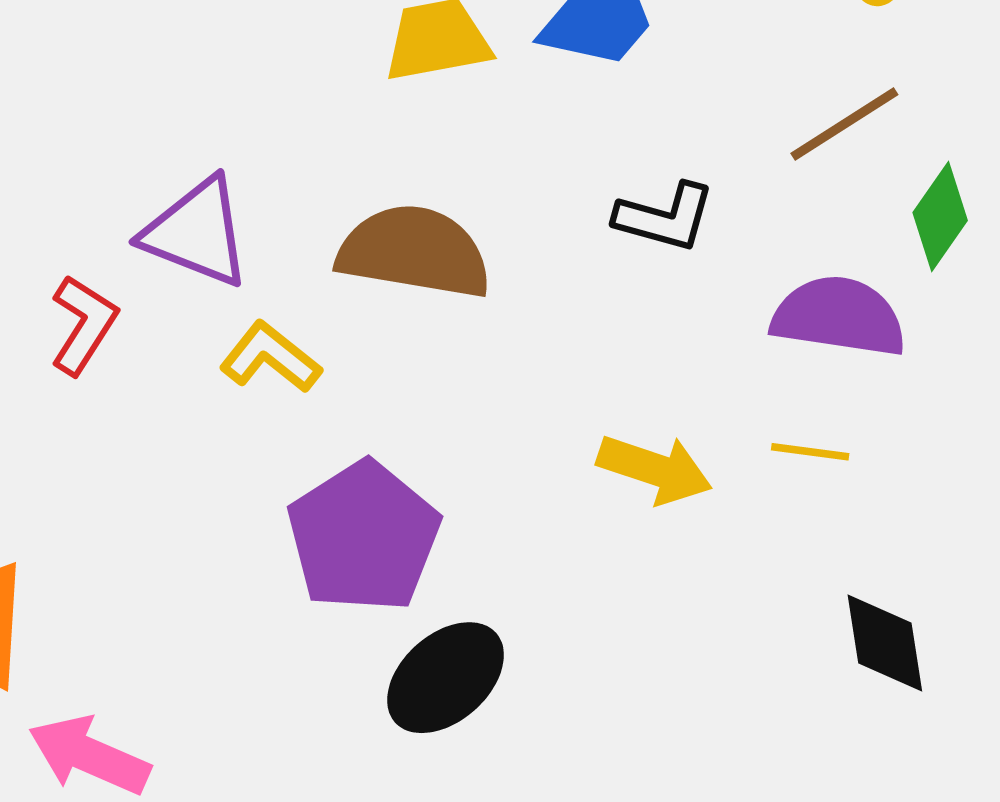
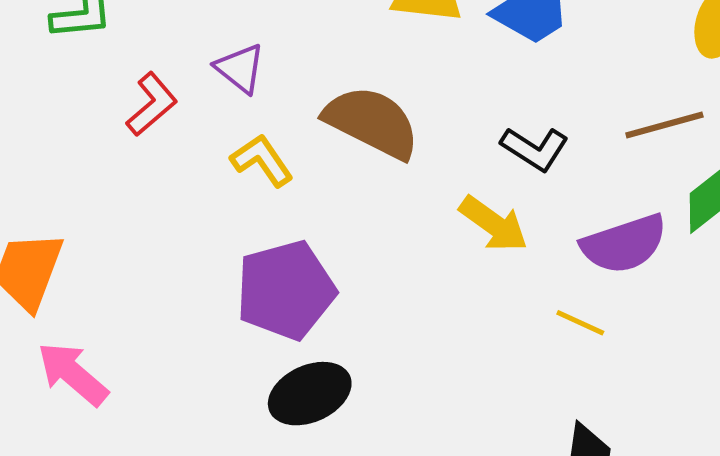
purple triangle: (197, 232) -> (240, 68), size x0.7
purple semicircle: (839, 317) -> (624, 244), turned 136
yellow arrow: (655, 469) -> (494, 224), moved

